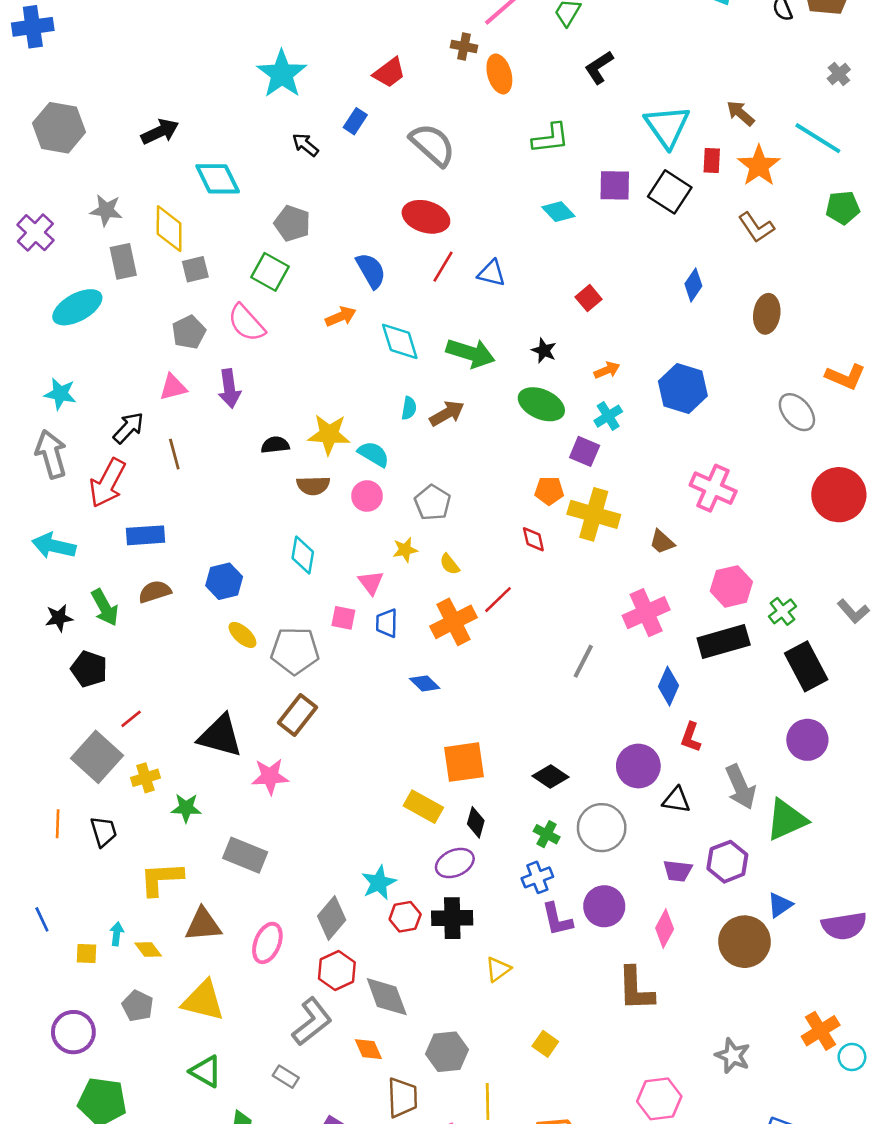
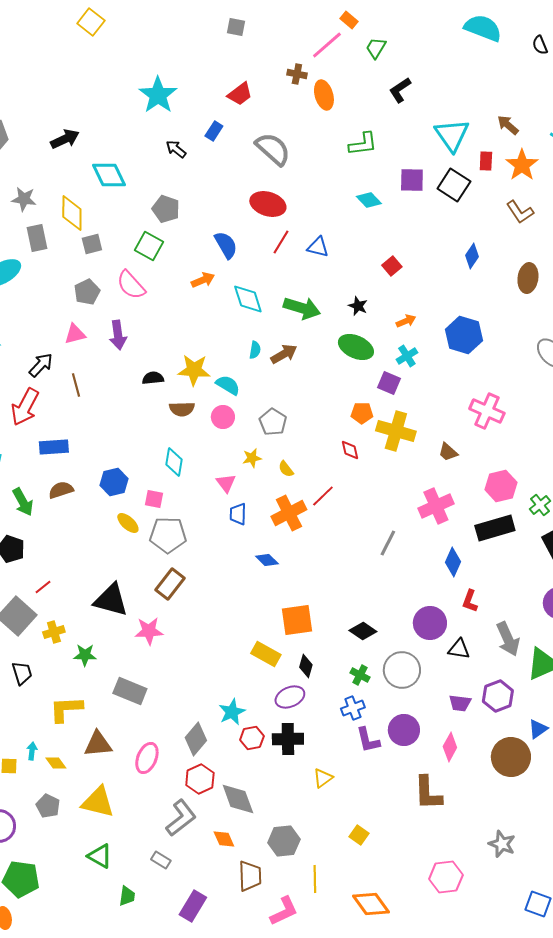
pink square: (343, 618) -> (154, 499), moved

